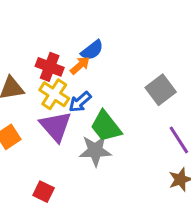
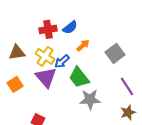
orange arrow: (80, 65) -> (83, 45), moved
red cross: (50, 67) -> (48, 29), moved, turned -30
gray star: (95, 151) -> (90, 99), moved

